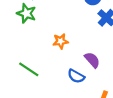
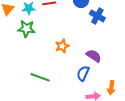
blue semicircle: (76, 76) -> (83, 73), turned 98

